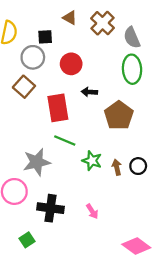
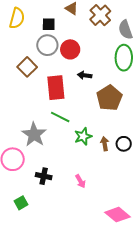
gray circle: (33, 57) -> (47, 45), moved
green star: (92, 161) -> (83, 136), turned 30
gray star: (37, 162) -> (34, 134), turned -30
black cross: (50, 208) -> (44, 176), size x0.7

